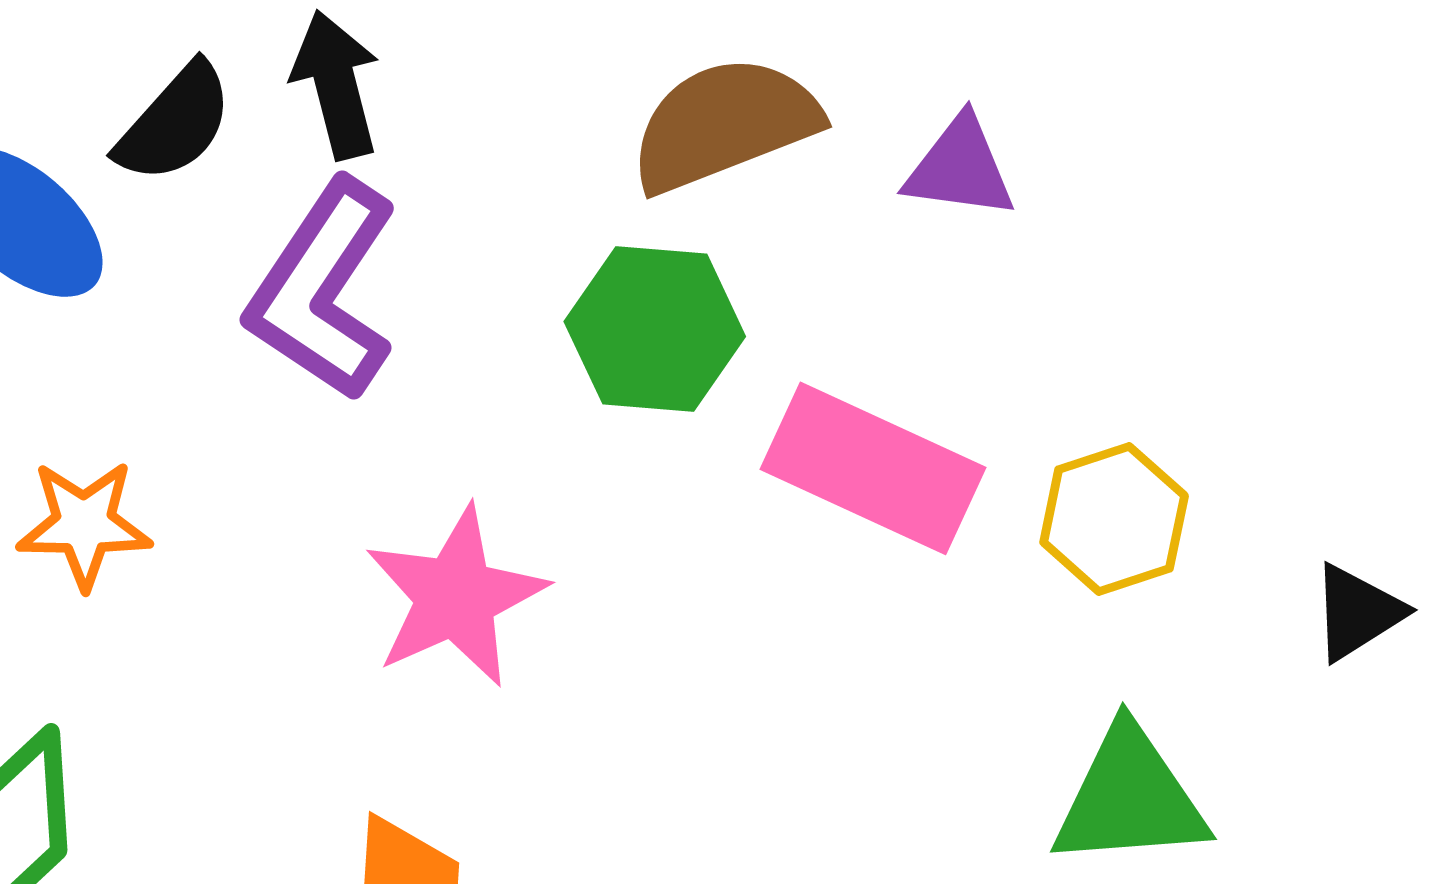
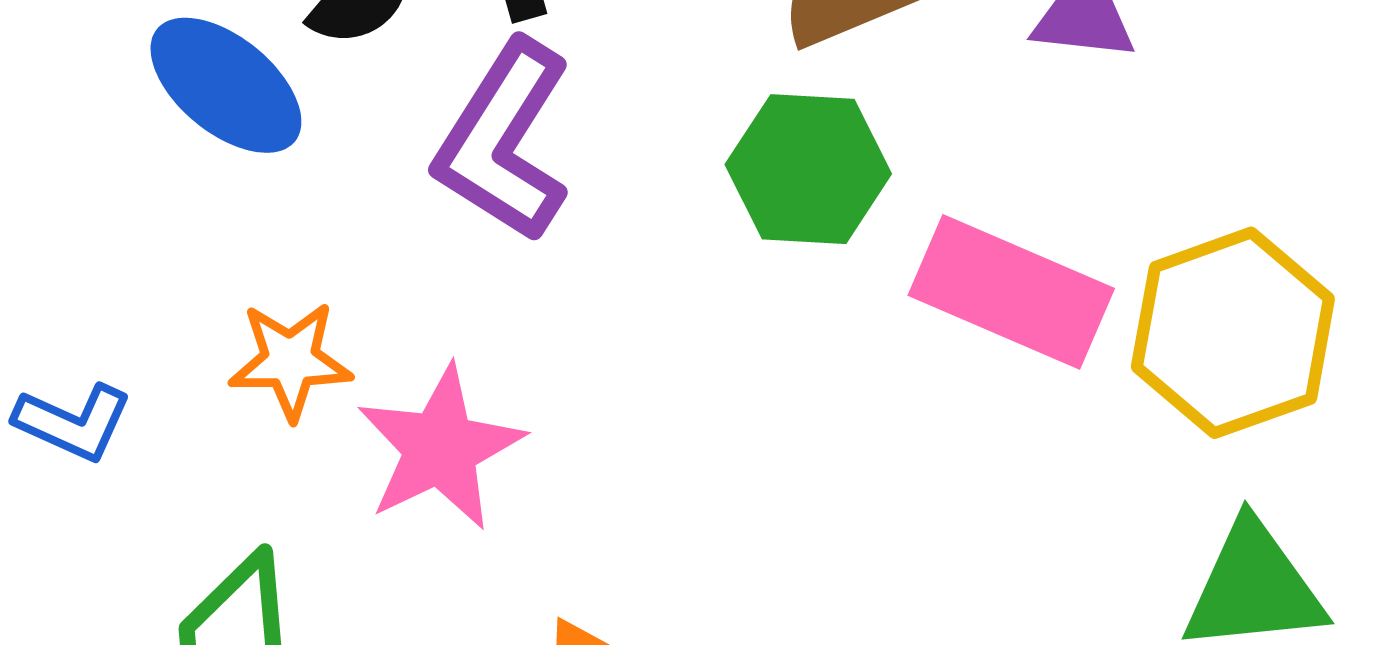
yellow hexagon: (1114, 519) -> (1233, 333), size x1.5
pink star: (456, 597) -> (440, 448), moved

